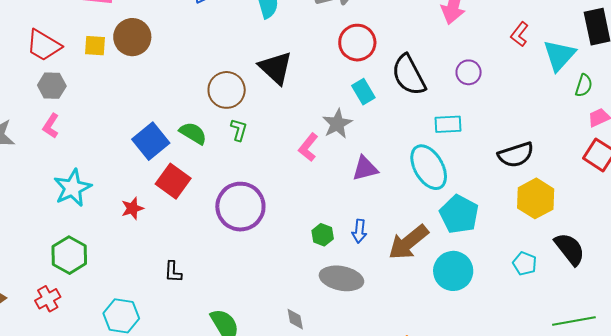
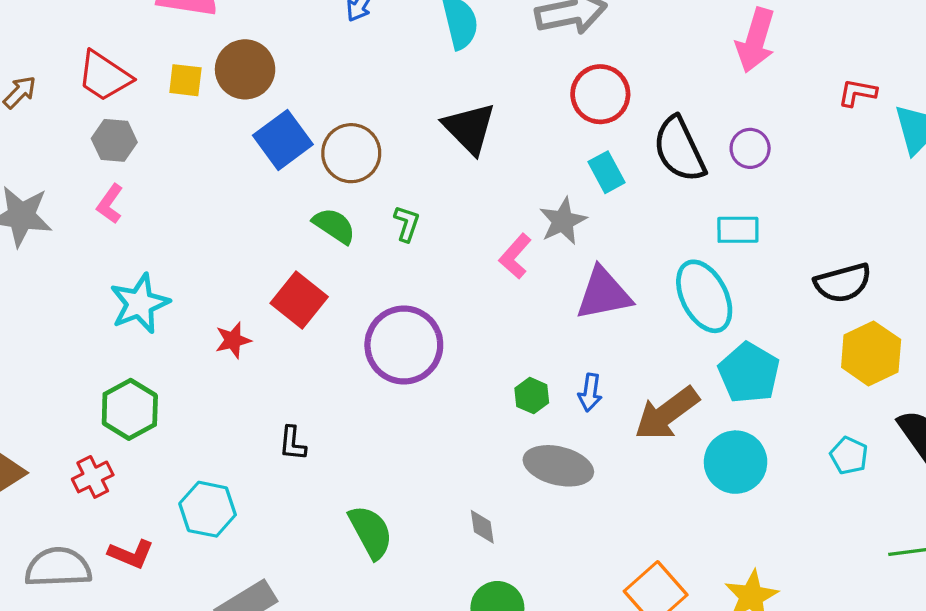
red L-shape: (520, 34) -> (857, 93), turned 60
purple circle: (469, 72) -> (750, 148), moved
brown circle: (227, 90) -> (351, 153), moved
blue square: (151, 141) -> (283, 140), moved
purple triangle: (365, 168) -> (604, 294), size x1.4

